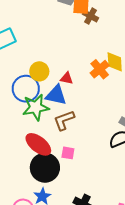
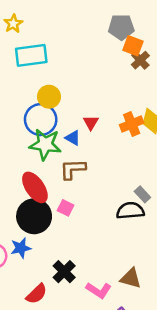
yellow circle: (39, 71) -> (49, 97), moved
red triangle: (67, 78) -> (91, 122), turned 32
blue triangle: (56, 95) -> (73, 138), size x0.6

